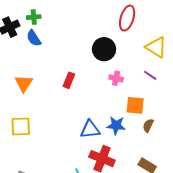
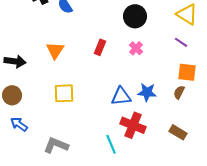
pink cross: (116, 78) -> (136, 48), moved, turned 32
orange square: (135, 105) -> (187, 72), moved
yellow square: (21, 126) -> (64, 93), moved

